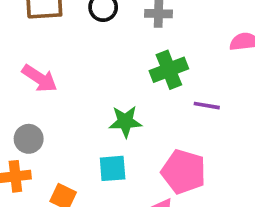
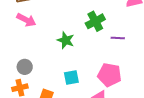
pink arrow: (40, 78) -> (26, 20), moved
green star: (125, 121) -> (66, 40), moved, turned 30

